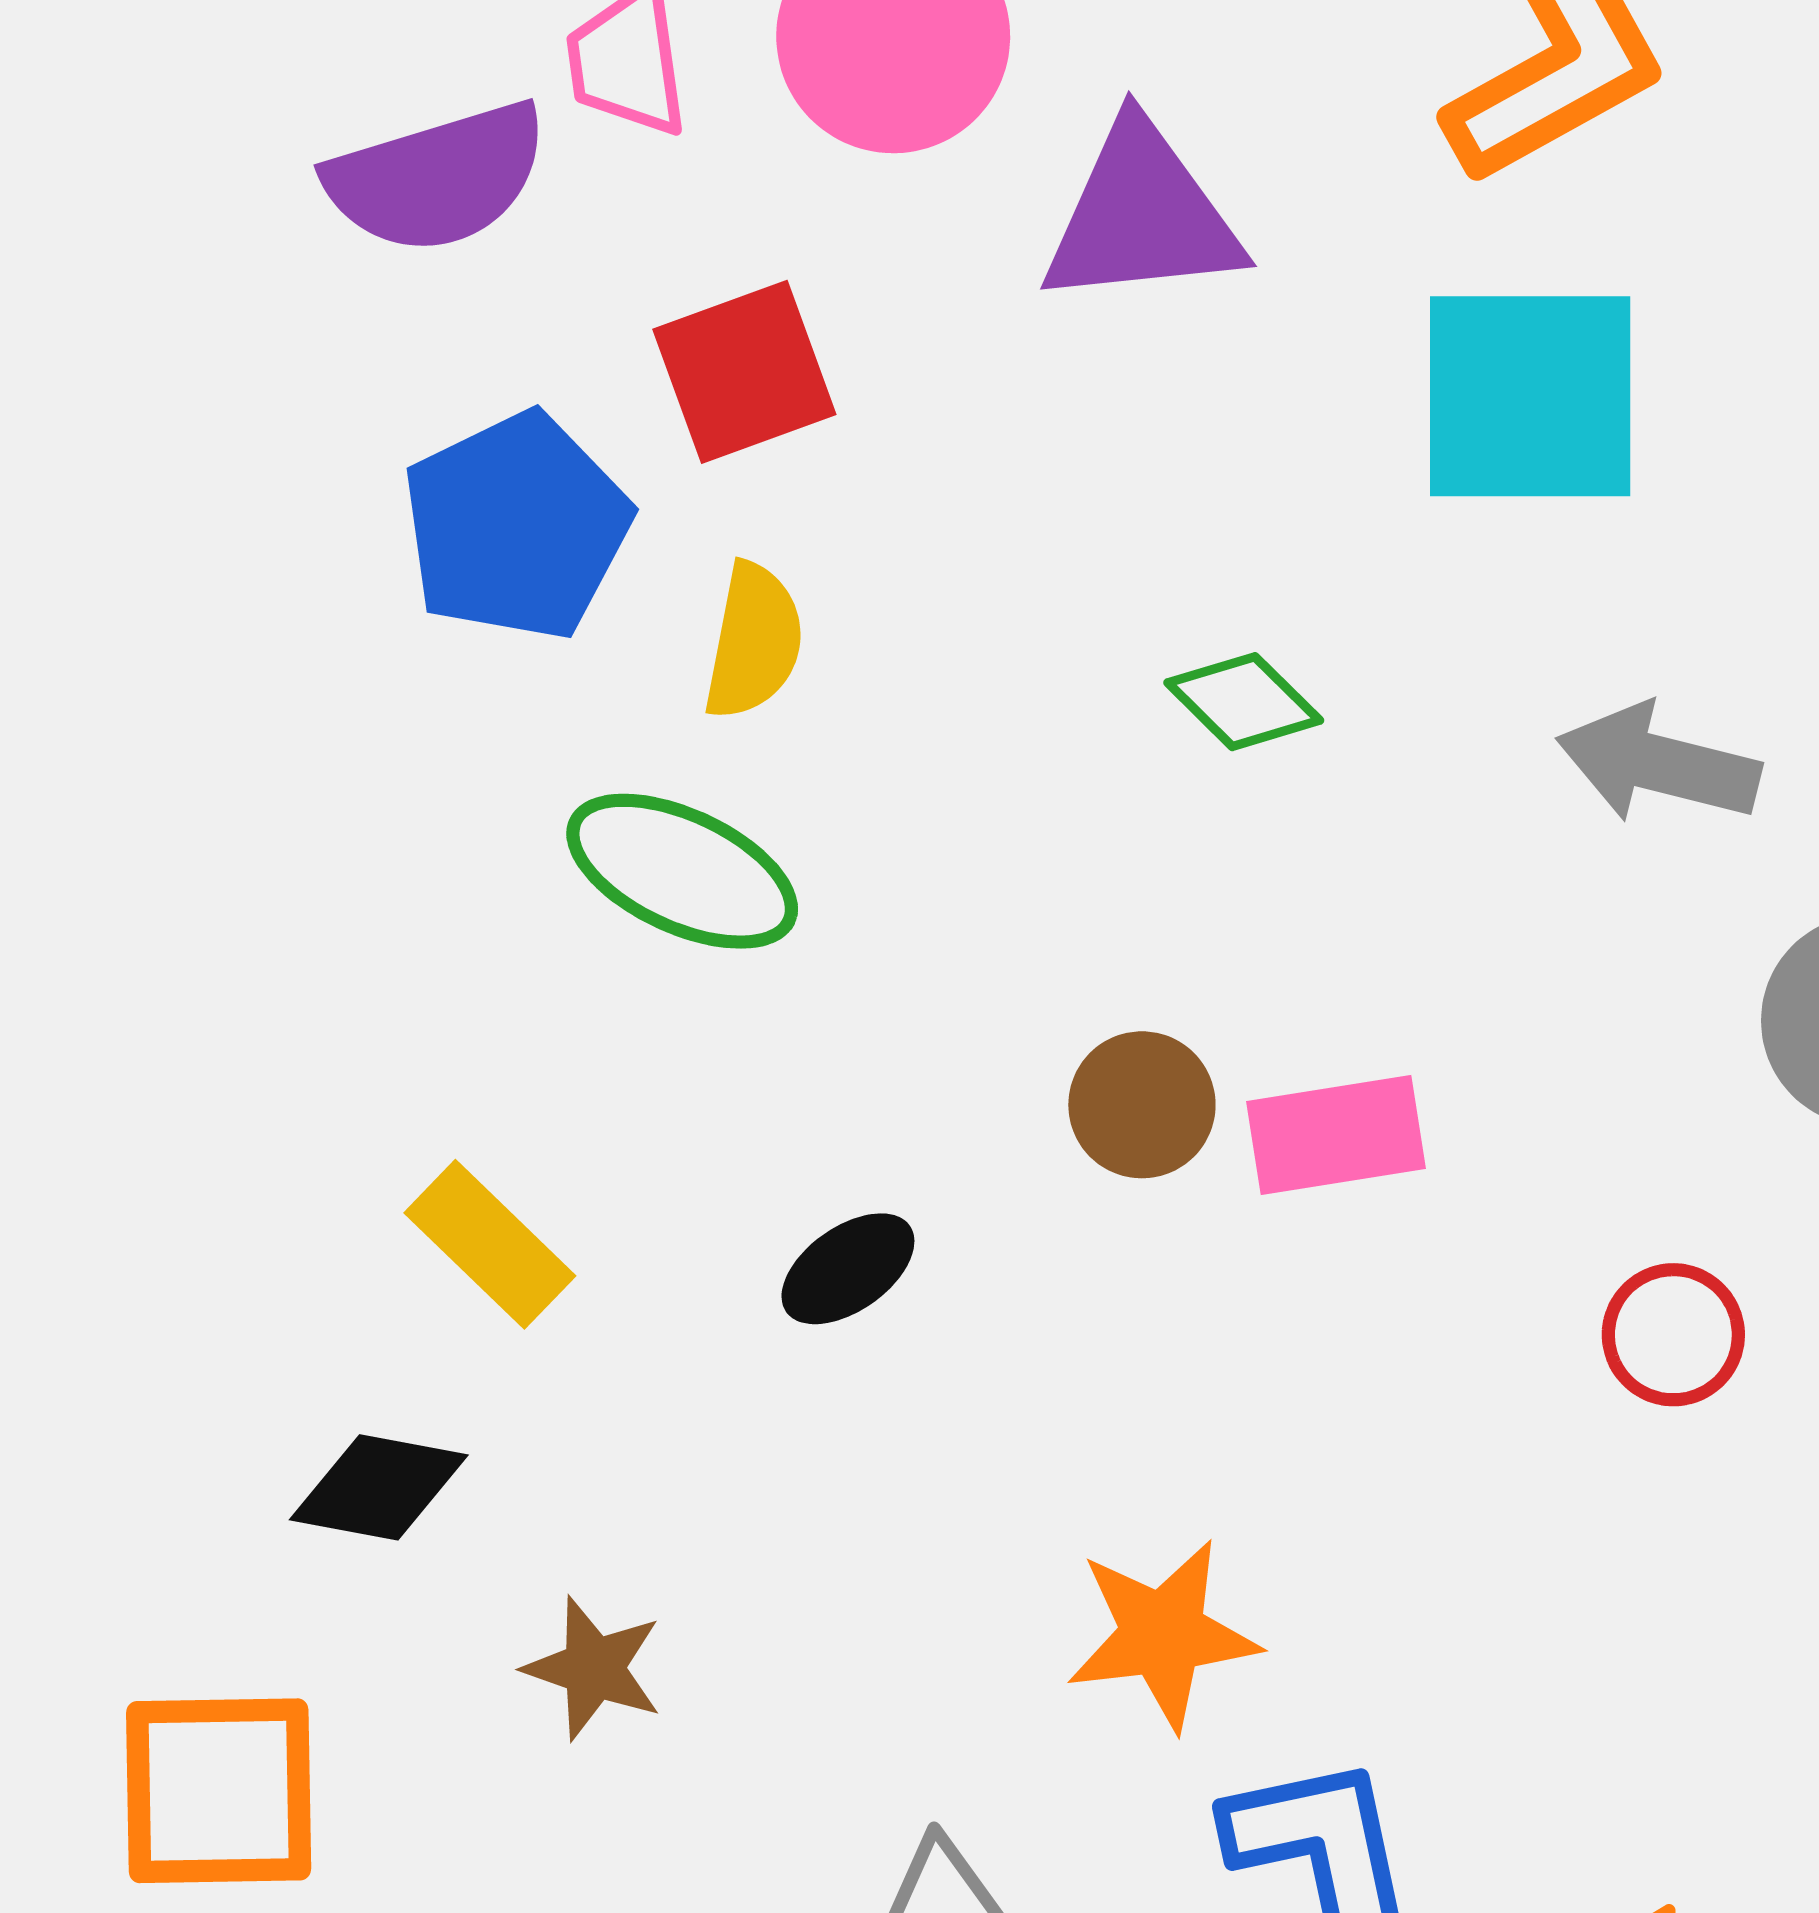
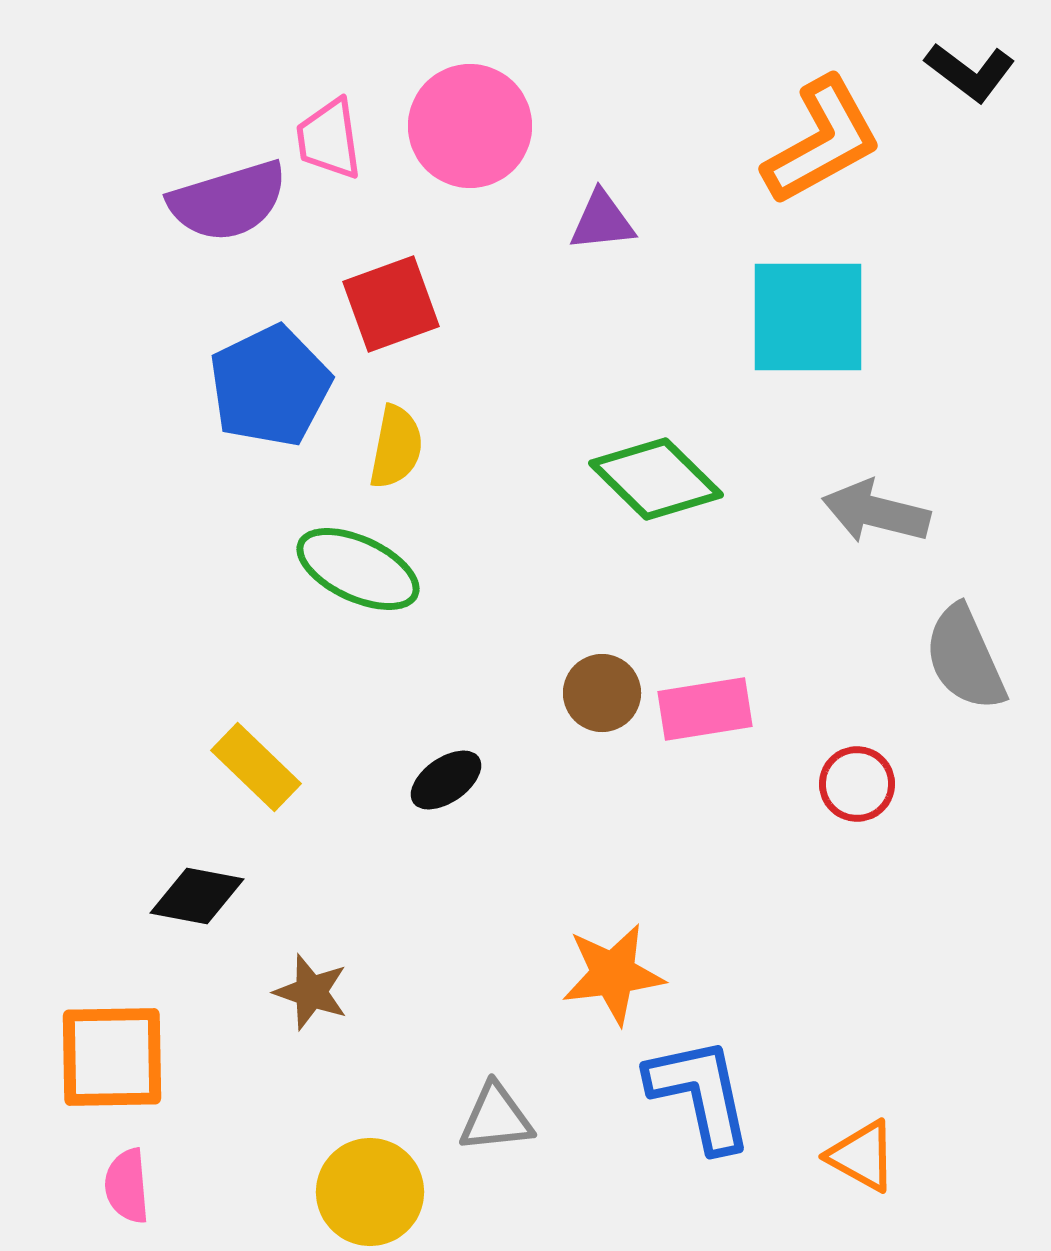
purple triangle: (1142, 215) -> (602, 221), size x0.6
green diamond: (1244, 702) -> (656, 479), size x1.6
red circle: (1673, 1335) -> (857, 784), moved

